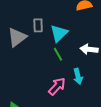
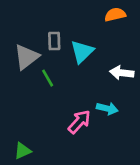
green line: (58, 54) -> (48, 78), moved
cyan arrow: (78, 76) -> (107, 109), turned -63

